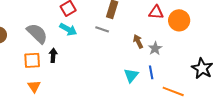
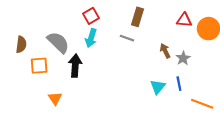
cyan arrow: (68, 29) -> (91, 38), turned 78
black arrow: (53, 55) -> (75, 66), size x1.5
orange square: (32, 60) -> (39, 66), moved

